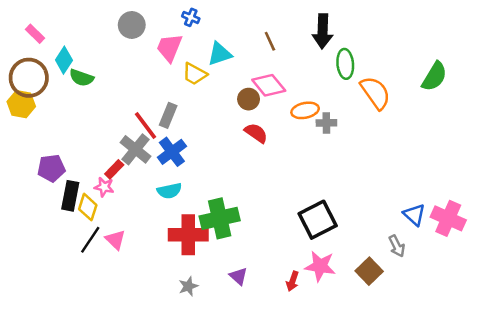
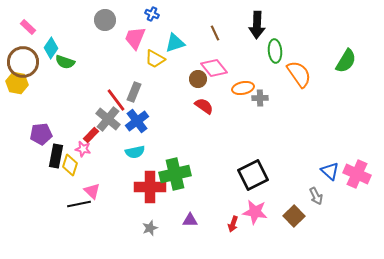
black line: (90, 240) -> (79, 204), moved, turned 45
purple triangle: (238, 276) -> (190, 220), turned -42

